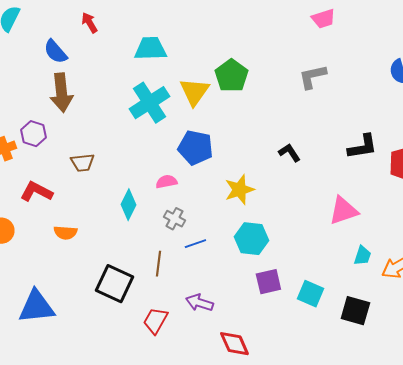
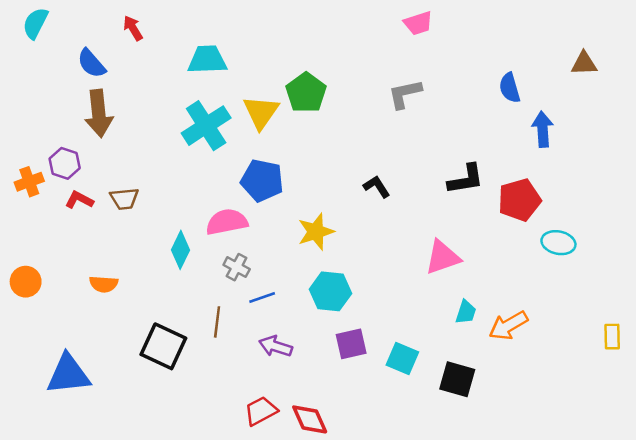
pink semicircle: (166, 182) -> (227, 222), size x1.6
red L-shape: (36, 192) -> (79, 200), moved, size x0.7
purple arrow: (199, 303) -> (276, 346), moved
red trapezoid: (155, 321) -> (261, 411), moved, turned 32

